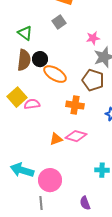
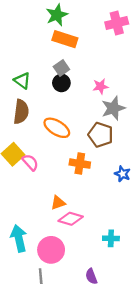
black circle: (40, 59) -> (61, 83), moved
pink semicircle: (32, 104) -> (30, 162), turned 56
pink diamond: (76, 136) -> (71, 219), moved
cyan arrow: (22, 170) -> (19, 238), turned 60

